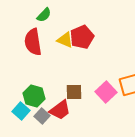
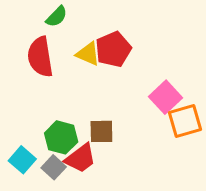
pink square: (106, 92) -> (166, 97), moved
green hexagon: (34, 96) -> (61, 137), moved

